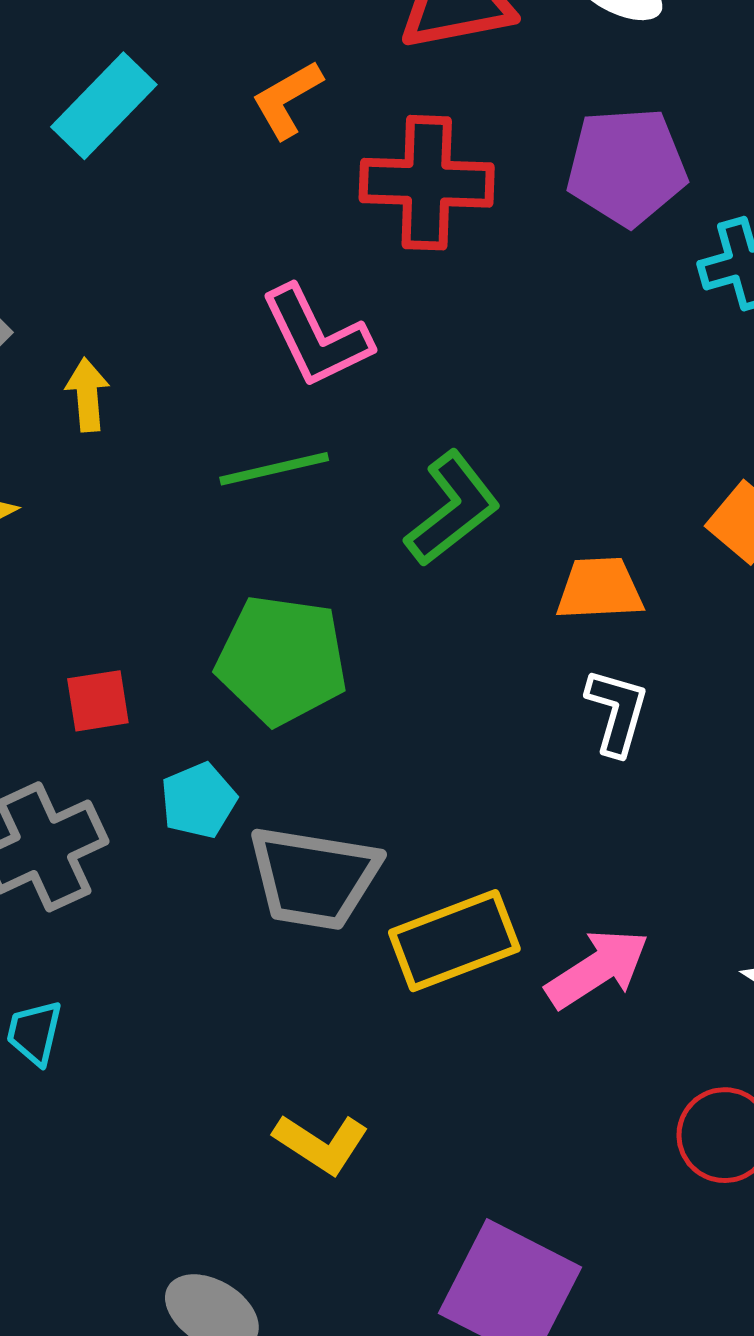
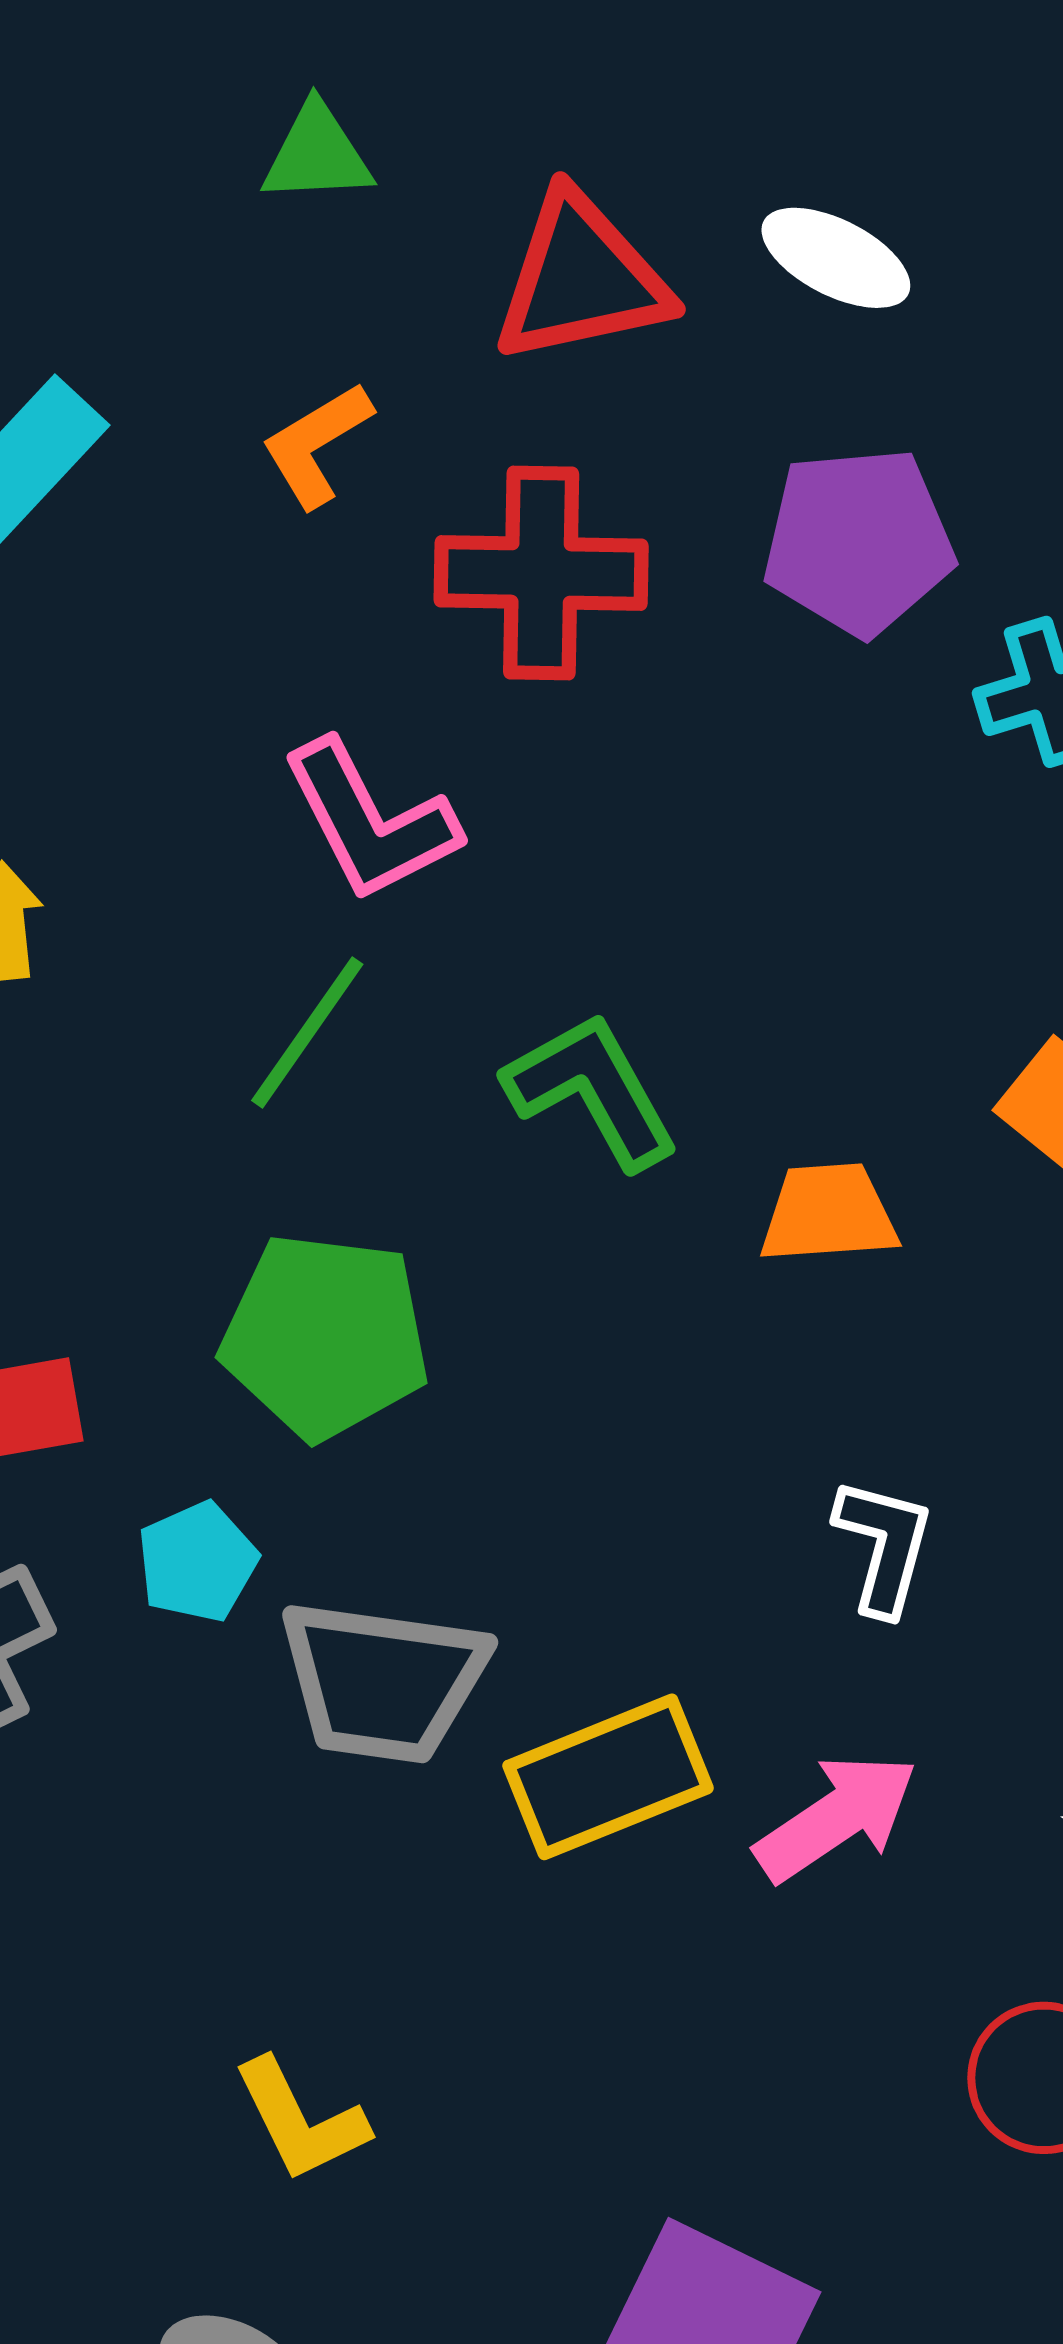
green line: (274, 469) -> (307, 1032), turned -41
green L-shape: (452, 509) -> (592, 1090), turned -80
white L-shape: (617, 712) -> (884, 1546), moved
yellow L-shape: (321, 1144) -> (300, 2120), moved, turned 32

